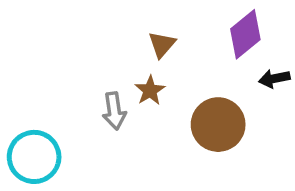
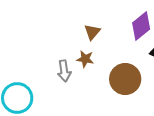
brown star: (150, 90) -> (85, 59), turned -30

